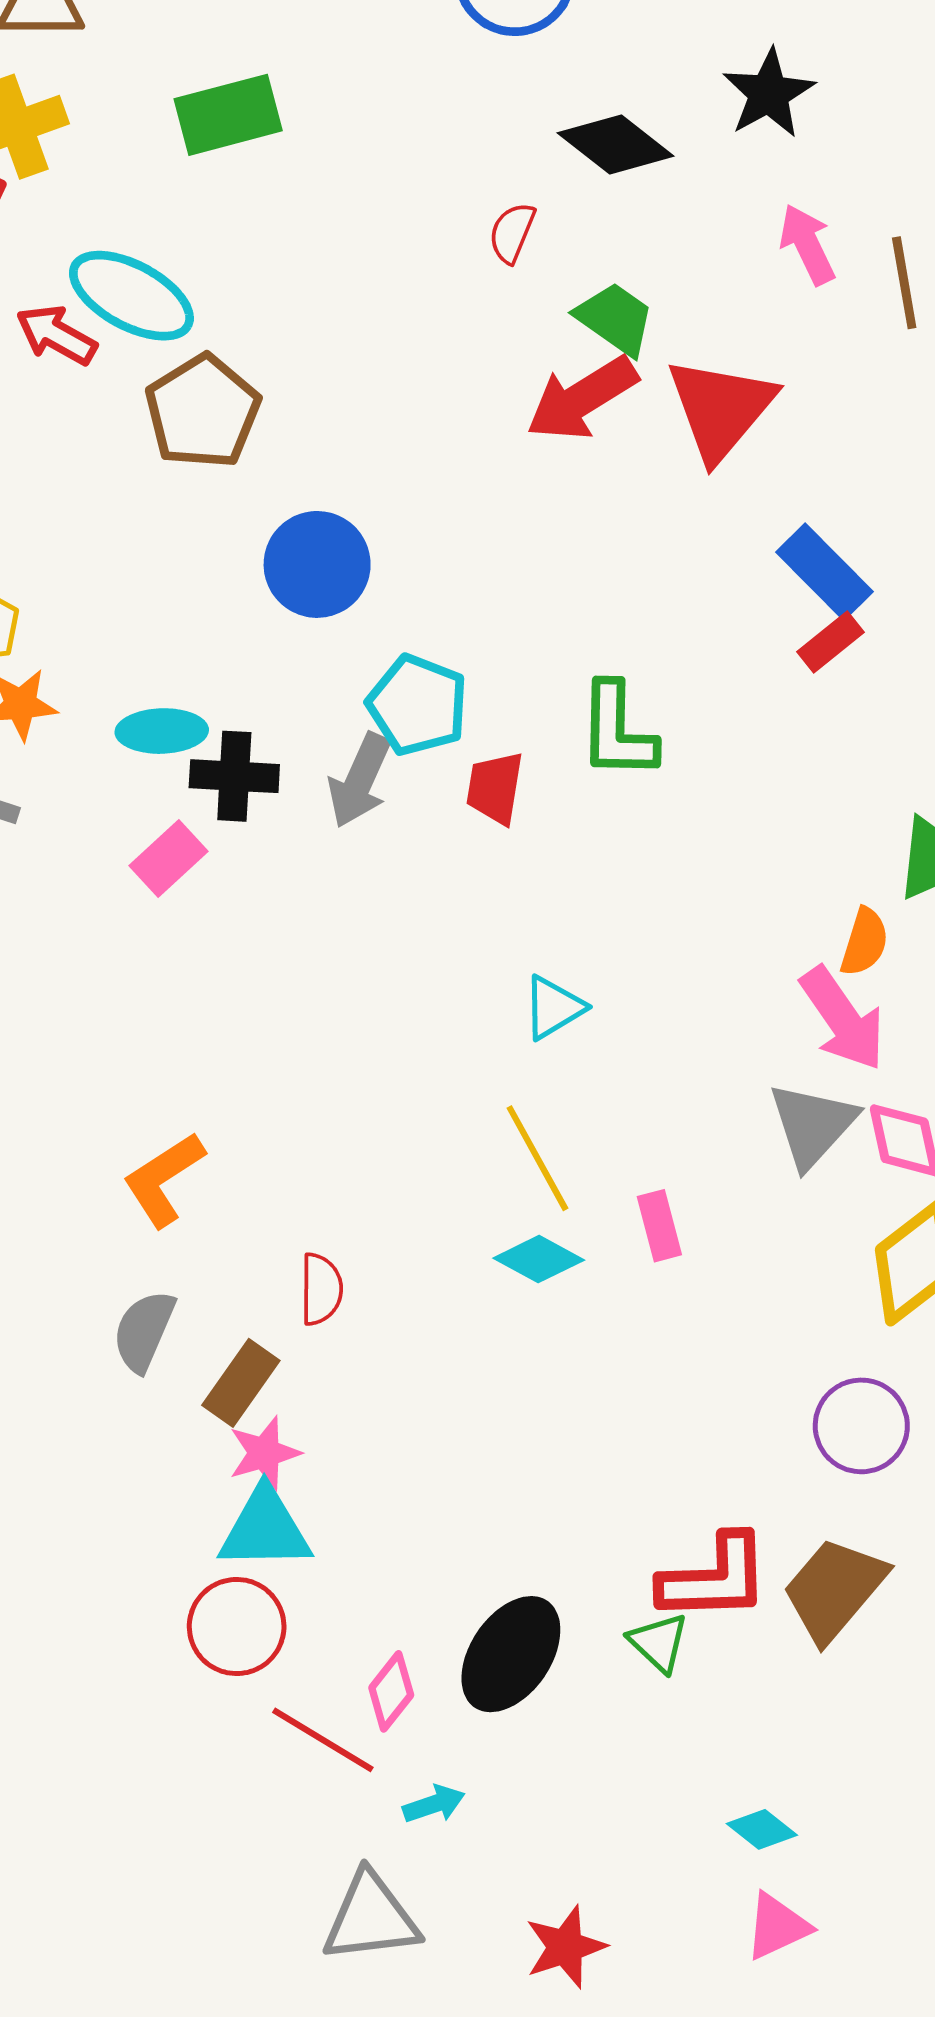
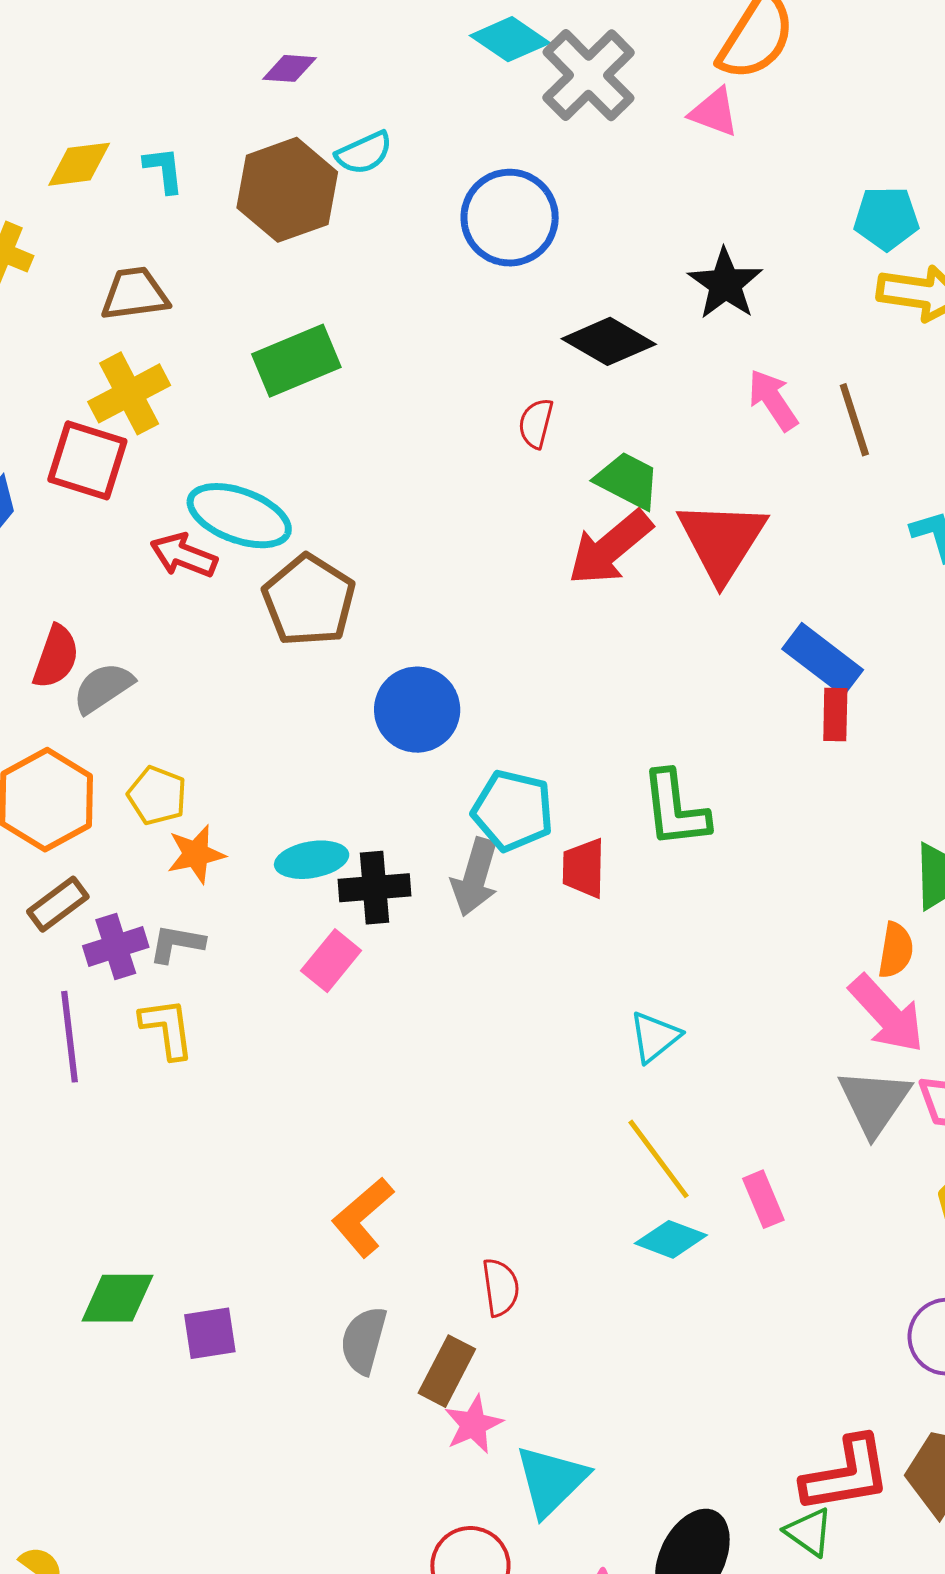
red rectangle: (830, 642) -> (835, 715), turned -42
cyan triangle: (265, 1529) -> (551, 1481), moved, turned -36

